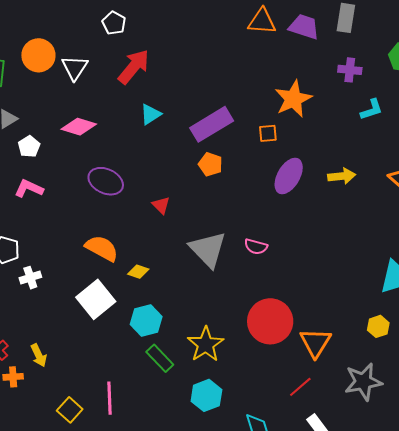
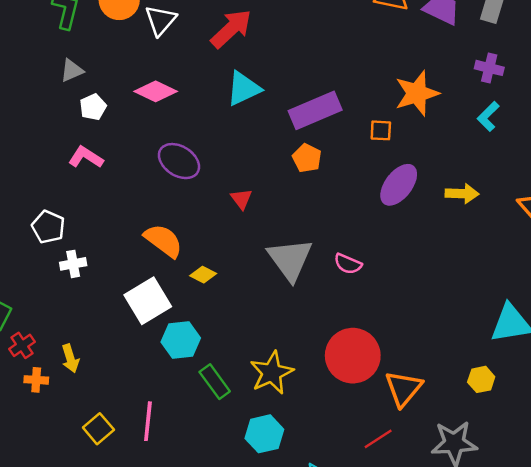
cyan L-shape: (371, 110) -> (488, 116), moved, turned 145
cyan triangle: (151, 114) -> (244, 88), size x1.4
cyan hexagon: (146, 320) -> (181, 340), moved

